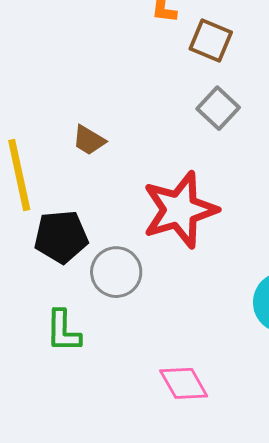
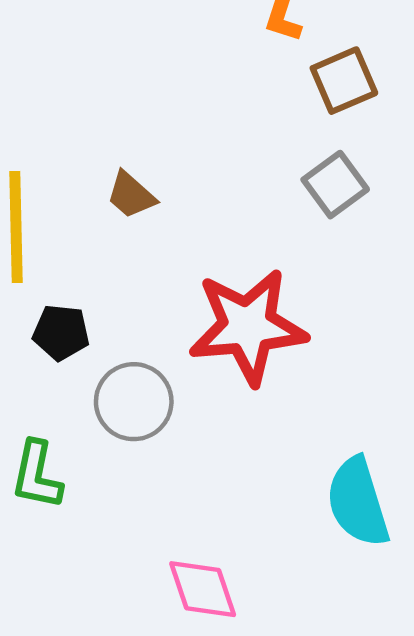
brown square: (211, 40) -> (344, 81), turned 33
black pentagon: (61, 237) -> (61, 332), size x0.7

